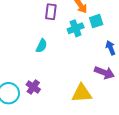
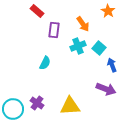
cyan square: (96, 21) -> (99, 48), moved, turned -32
yellow triangle: (82, 93) -> (70, 106), moved

